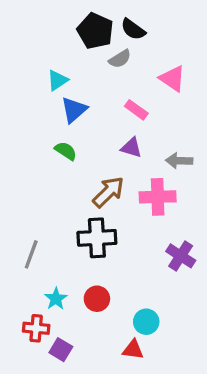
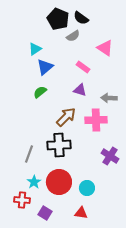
green semicircle: (66, 151) -> (40, 92), turned -72
gray line: (31, 254) -> (29, 154), moved
red circle: (97, 299) -> (59, 182), size x1.6
cyan circle: (146, 322) -> (87, 188), moved
purple square: (61, 350) -> (45, 213), moved

